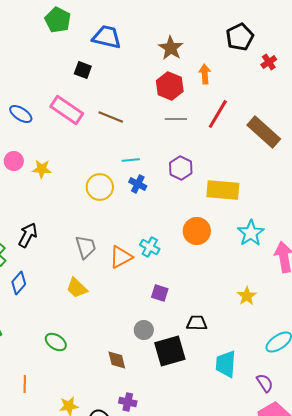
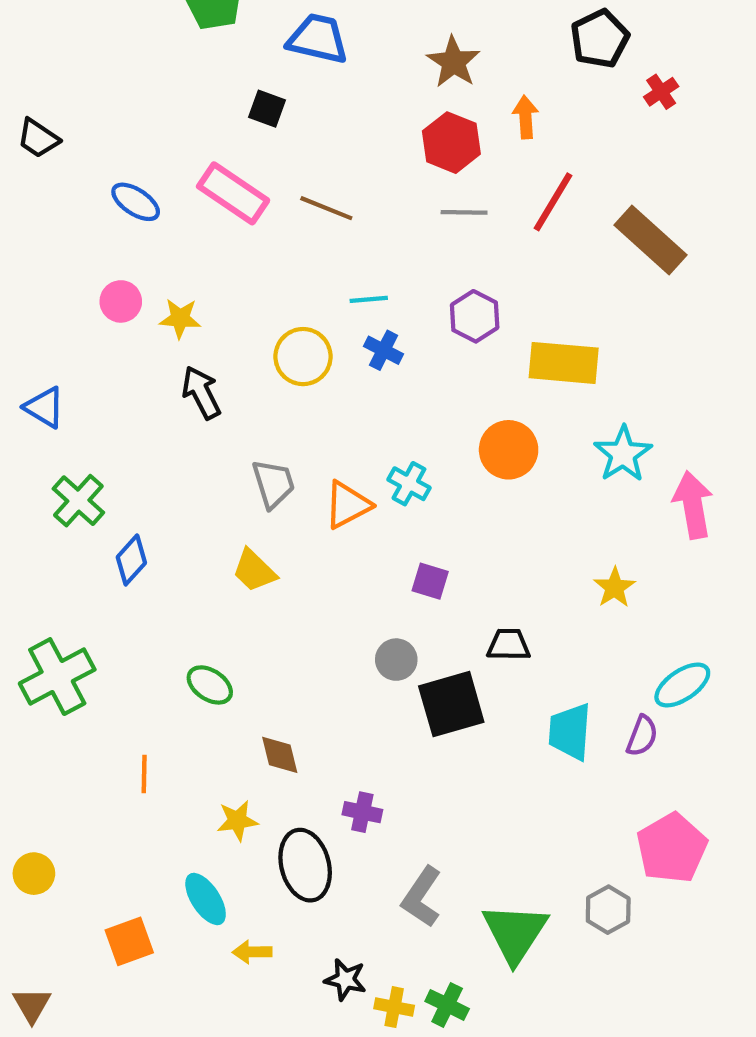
black arrow: (28, 235) -> (201, 393), moved, turned -55
brown diamond: (117, 360) -> (280, 755), moved
purple semicircle: (265, 383) -> (642, 736), moved, turned 54

